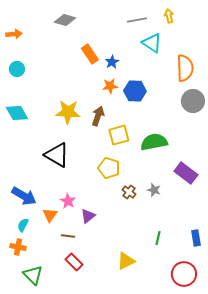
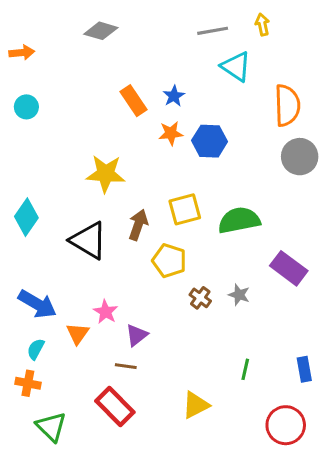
orange rectangle: (90, 54) -> (134, 101), moved
cyan diamond: (17, 113) -> (26, 217), moved, turned 65
brown arrow: (98, 116) -> (138, 225), moved
brown line: (68, 236) -> (126, 366), moved
red rectangle: (74, 262) -> (115, 407), size x1.4

